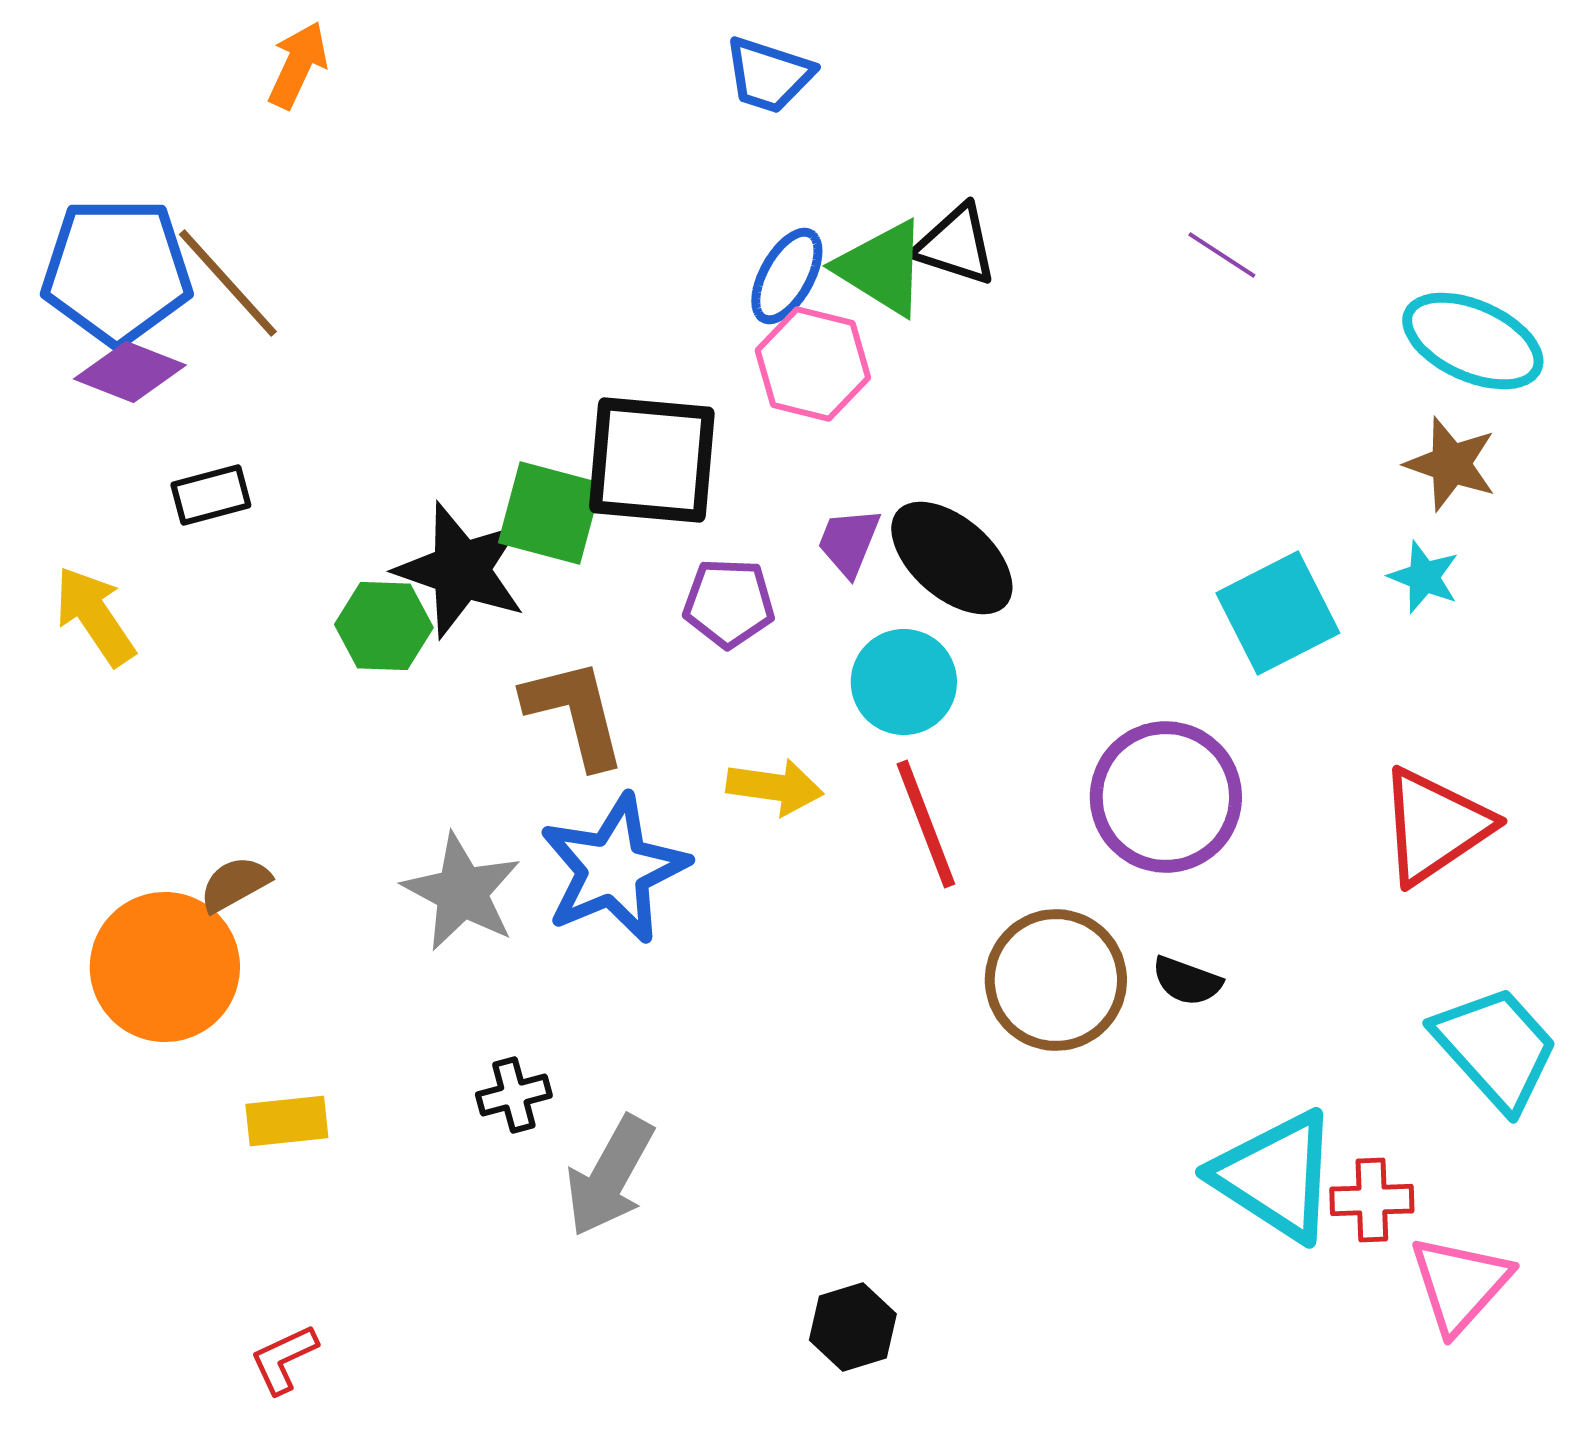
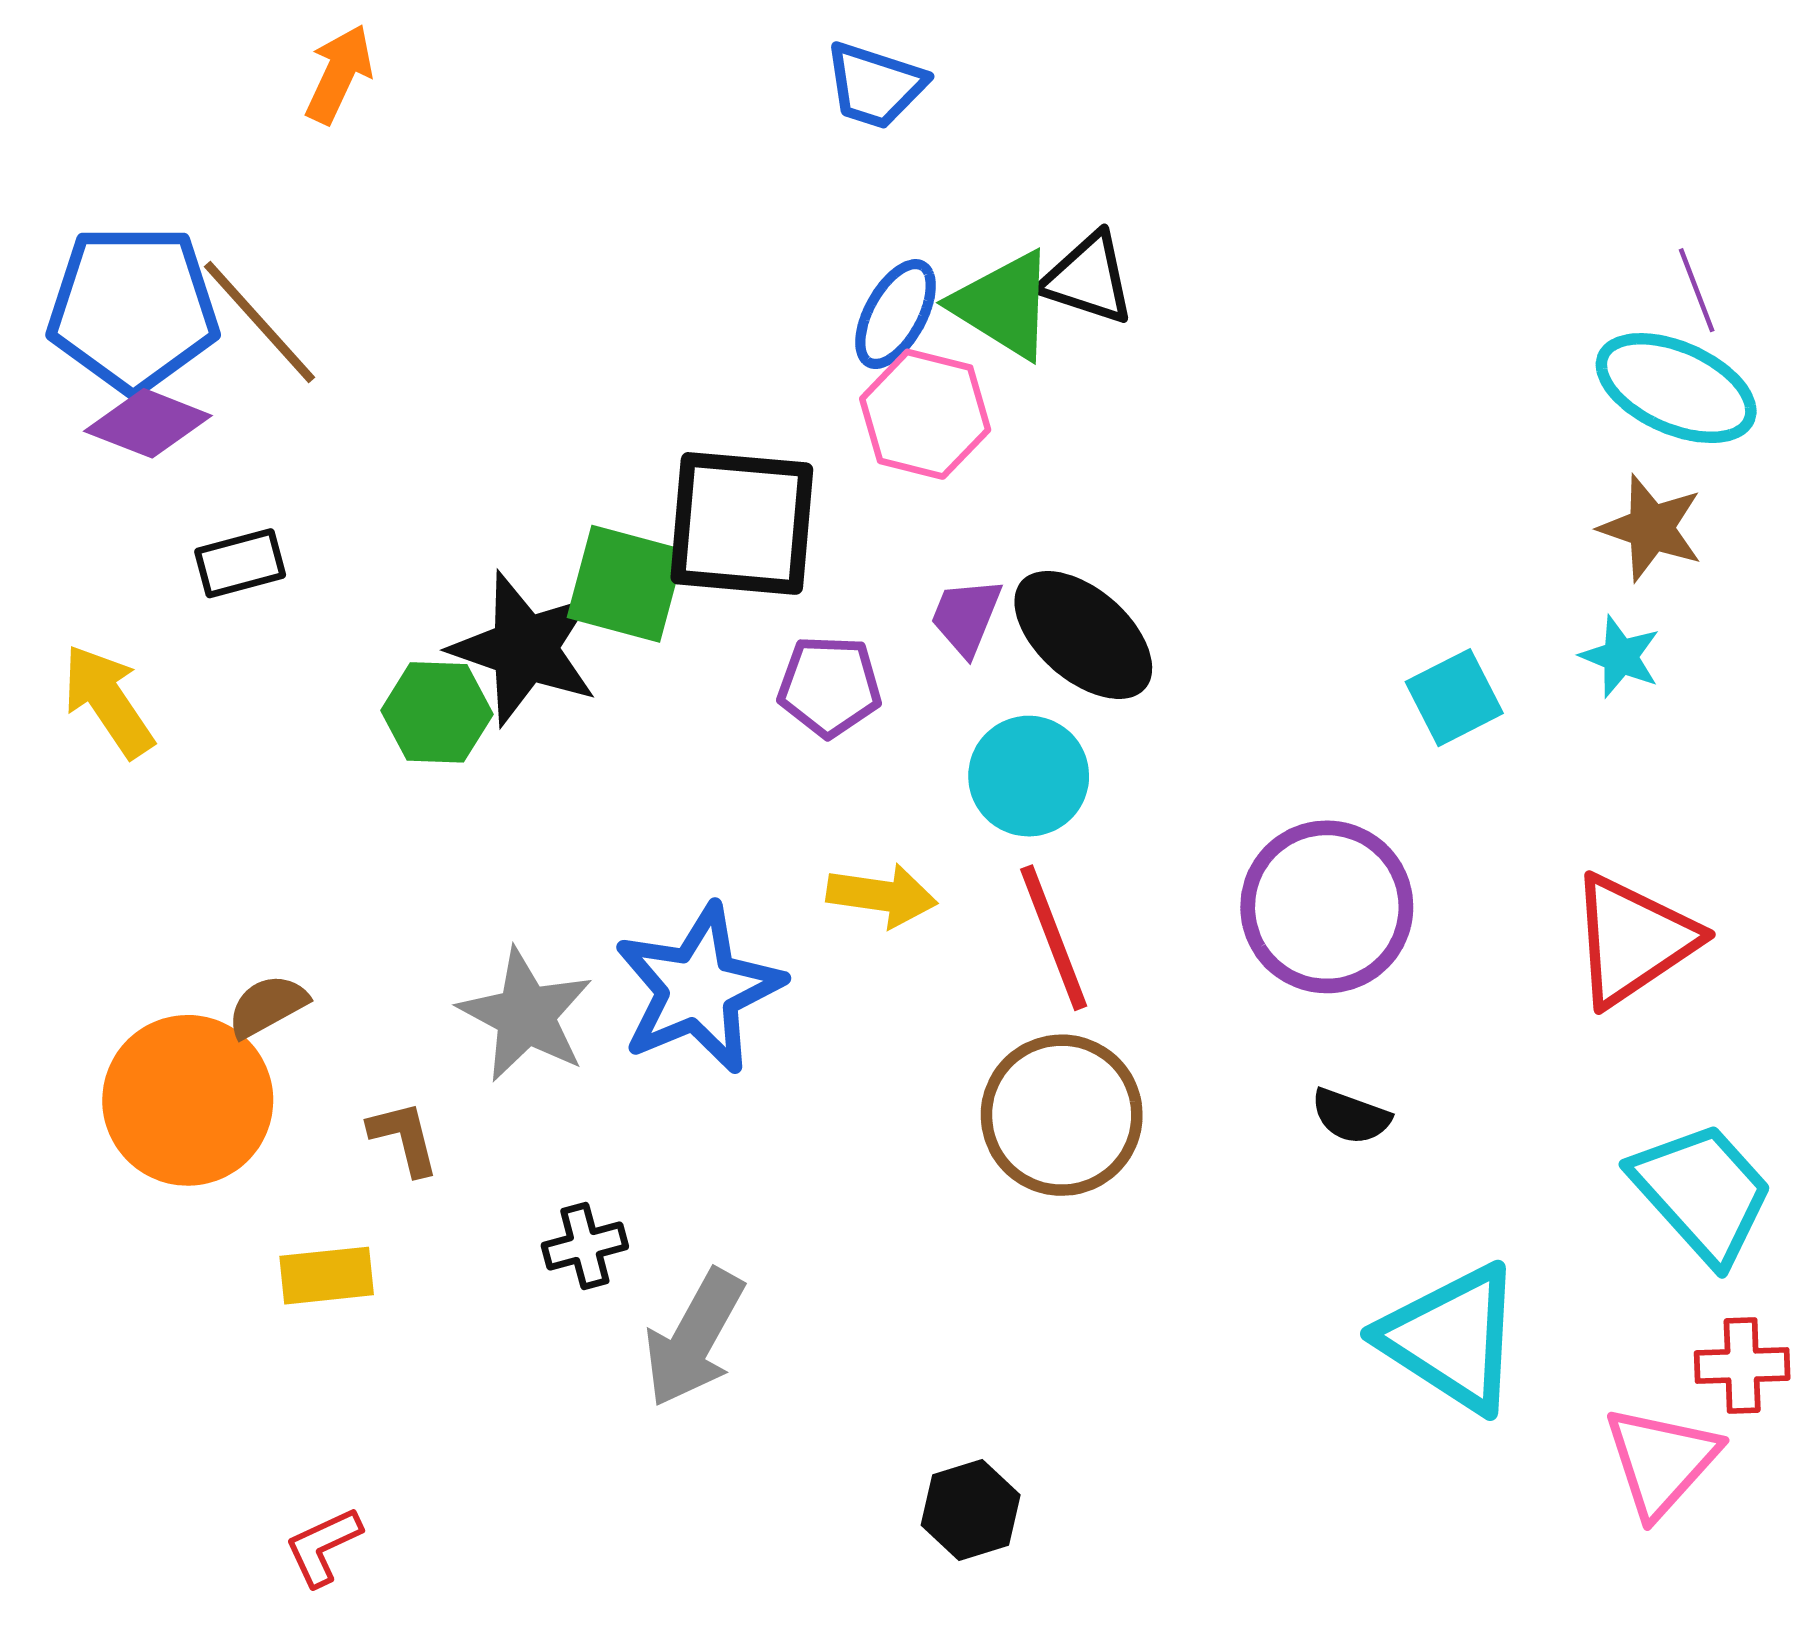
purple line: (1222, 255) -> (1697, 290), moved, turned 36
cyan square: (1278, 613) -> (1454, 698), size x0.7
brown L-shape: (575, 713) -> (404, 1138), moved, size x0.6
brown circle: (1056, 980) -> (1062, 1115), moved
red cross: (1372, 1200) -> (1742, 1365), moved

